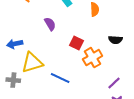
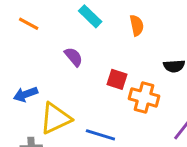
orange cross: (93, 58) -> (144, 97), turned -36

